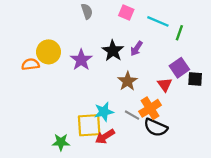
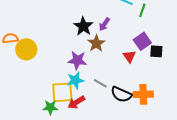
yellow circle: (49, 52) -> (26, 49), moved
purple star: (81, 60) -> (77, 60), moved, turned -30
brown star: (127, 81) -> (96, 43), moved
orange cross: (150, 108) -> (143, 94), moved, turned 30
green star: (61, 142) -> (50, 107), moved

